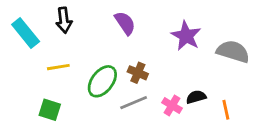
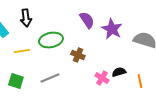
purple semicircle: (125, 23) -> (87, 20), moved
green ellipse: (102, 81) -> (51, 40), moved, turned 40
gray line: (134, 103) -> (50, 78), moved

